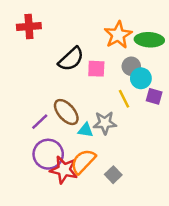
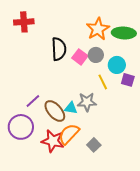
black semicircle: (71, 59) -> (59, 49), turned -50
gray circle: (131, 66) -> (96, 55), moved
pink square: (96, 69) -> (80, 57), turned 35
brown ellipse: (66, 112) -> (55, 111), moved
purple circle: (48, 154) -> (21, 127), moved

